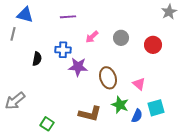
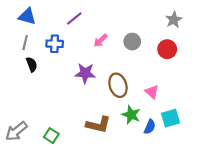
gray star: (169, 12) -> (174, 20), moved
purple line: (68, 17) -> (74, 19), turned -35
gray line: (13, 34) -> (25, 43), moved
blue cross: (63, 50) -> (55, 44), moved
black semicircle: (37, 59) -> (32, 65), moved, turned -32
gray arrow: (15, 101) -> (16, 131), moved

